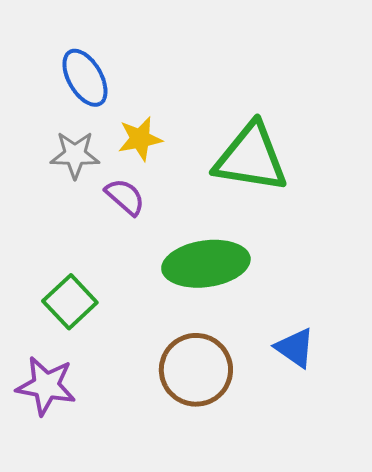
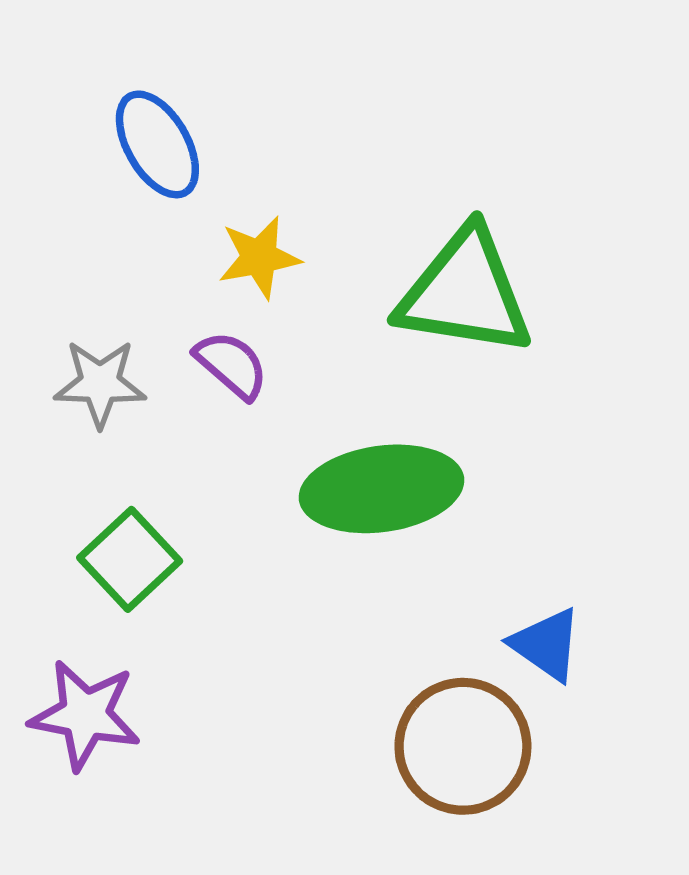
gray star: (75, 155) -> (100, 383), moved
brown circle: (196, 370) -> (463, 746), moved

